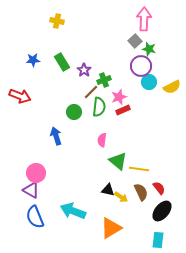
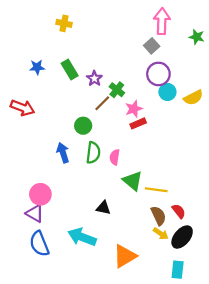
green star: (149, 49) -> (197, 37), moved
green cross: (104, 80) -> (117, 90), turned -32
green semicircle: (99, 107) -> (93, 153), moved
black triangle: (108, 190) -> (103, 208), moved
yellow arrow: (121, 197) -> (161, 234), moved

